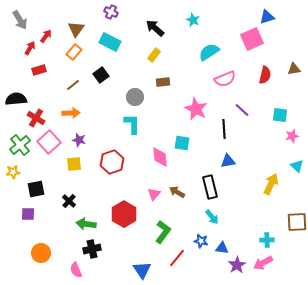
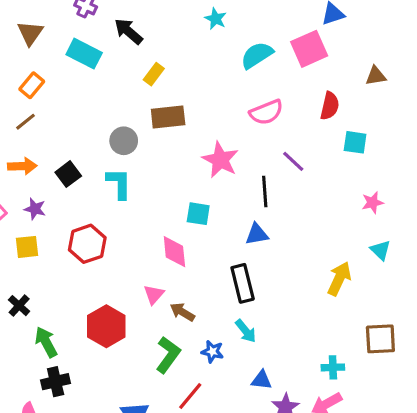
black arrow: (155, 28) -> (128, 31), moved
orange rectangle: (74, 52) -> (32, 85), moved
cyan semicircle: (209, 52) -> (257, 55), moved
brown triangle: (294, 69) -> (376, 76), moved
black square: (101, 75) -> (68, 174), moved
brown rectangle: (163, 82) -> (168, 117), size x1.5
cyan square: (280, 115) -> (355, 142), moved
pink diamond: (160, 157) -> (174, 252), moved
blue triangle: (228, 161) -> (257, 234), moved
brown arrow: (177, 192) -> (182, 312), moved
green arrow: (86, 224) -> (46, 342), turned 54
blue star: (201, 241) -> (212, 352), moved

